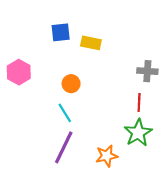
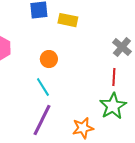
gray cross: (147, 71) -> (122, 47), turned 36

